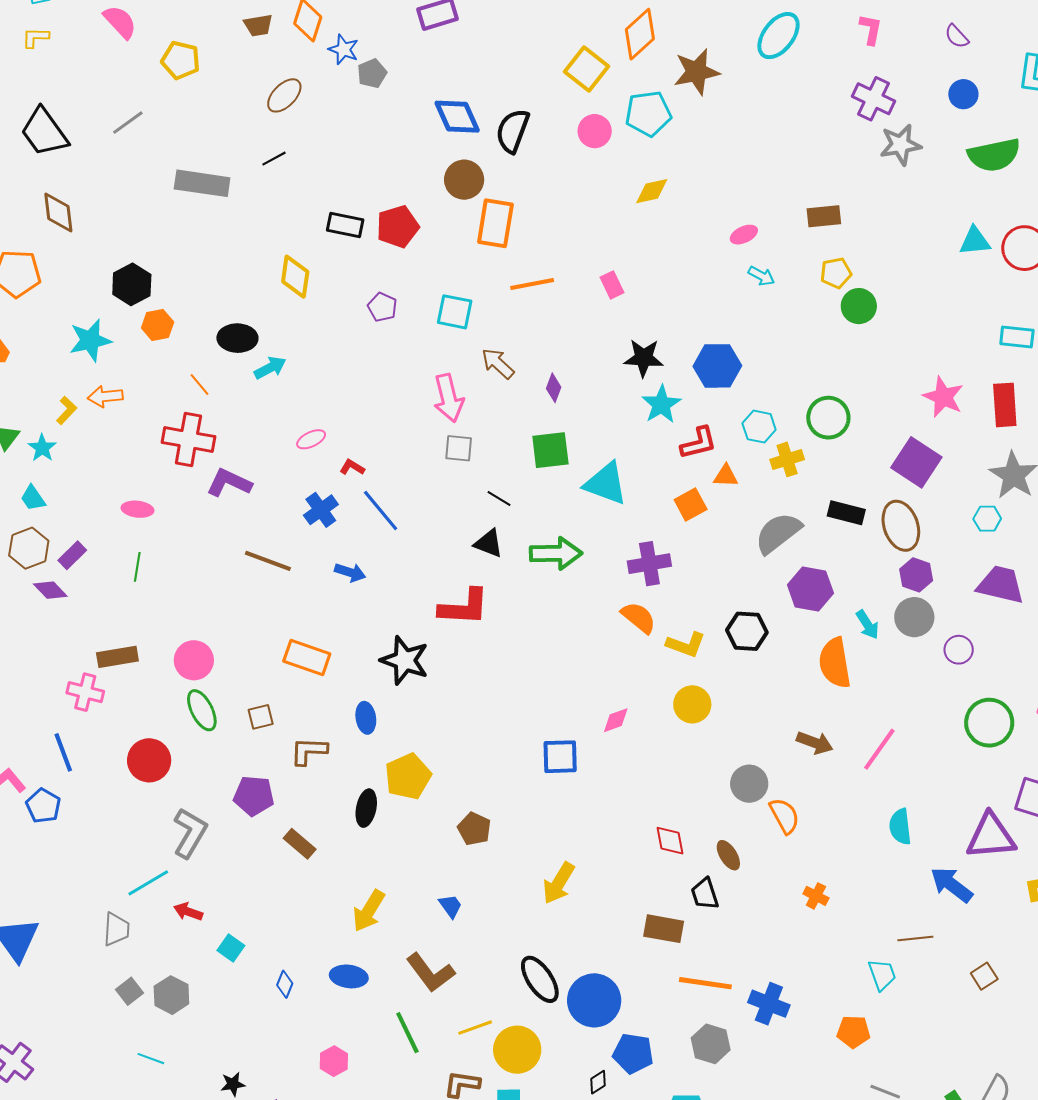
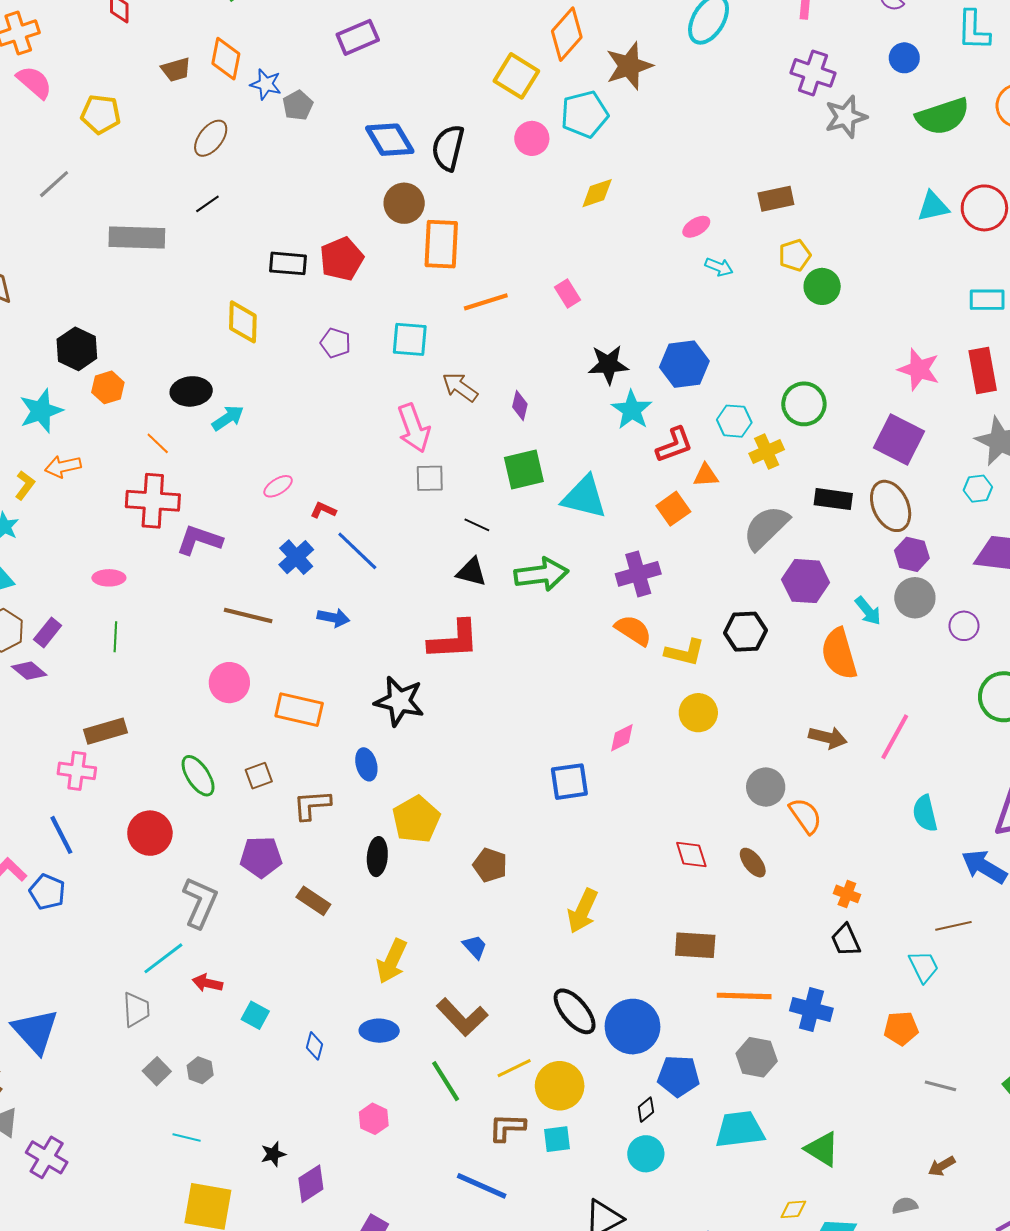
pink circle: (194, 660) -> (229, 683), moved
black trapezoid: (705, 894) -> (846, 940), moved
gray hexagon: (171, 995) -> (200, 1070), size x0.7

